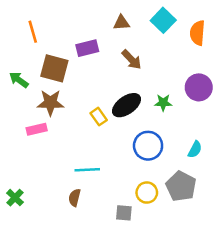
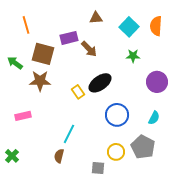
cyan square: (163, 20) -> (129, 27), moved
brown arrow: (132, 60) -> (89, 49), moved
purple circle: (199, 87) -> (157, 82), moved
green star: (163, 103) -> (133, 56), moved
pink rectangle: (37, 129) -> (23, 116), moved
cyan line: (87, 170) -> (69, 134), turned -60

